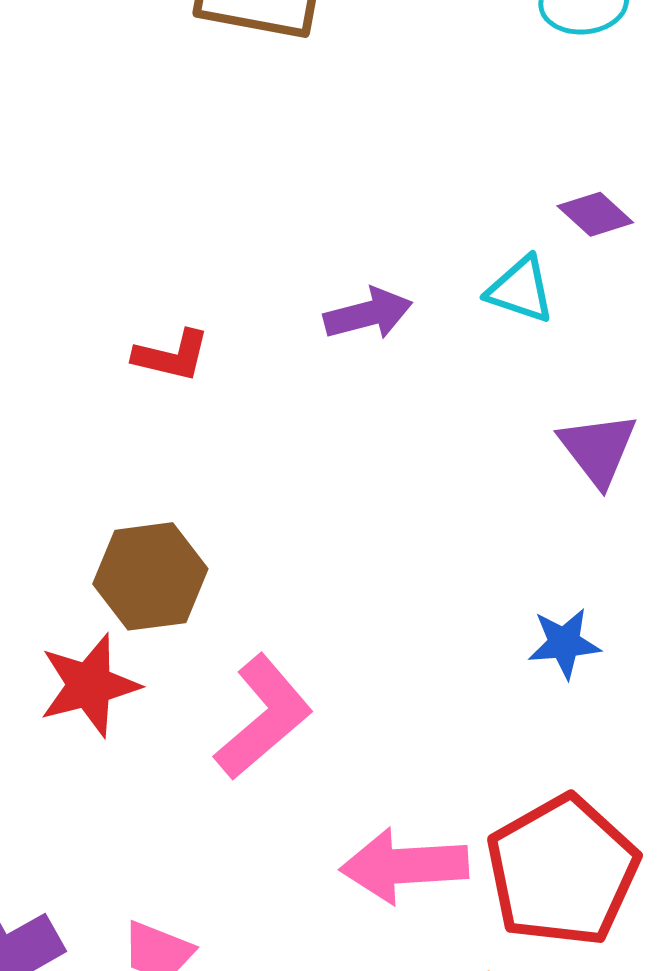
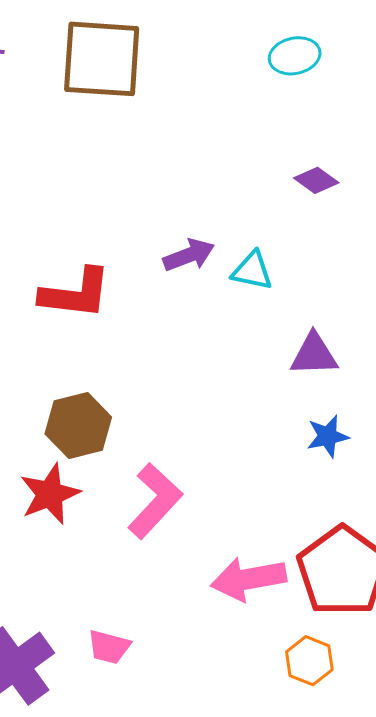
cyan triangle: (521, 290) -> (252, 271), moved
red L-shape: (172, 356) -> (76, 293), size x1.6
purple triangle: (598, 449) -> (314, 355), moved, turned -48

